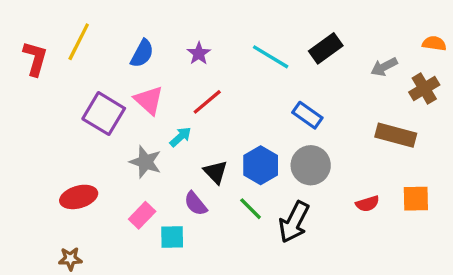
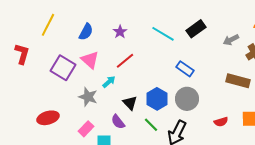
red L-shape: (35, 58) -> (22, 54), moved

